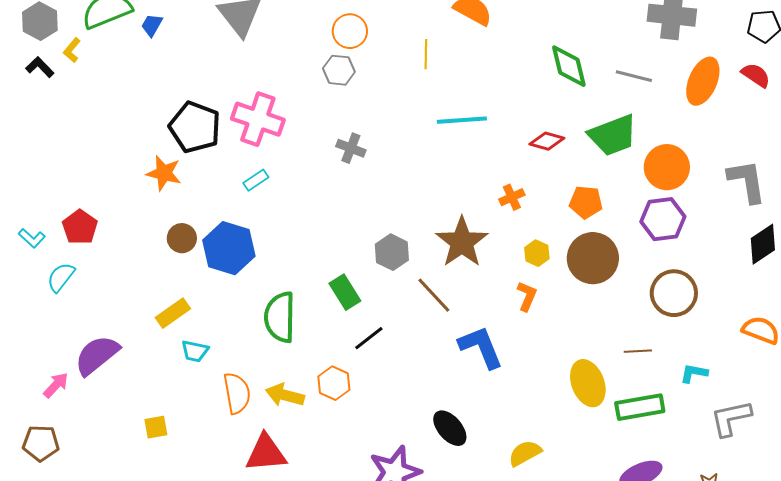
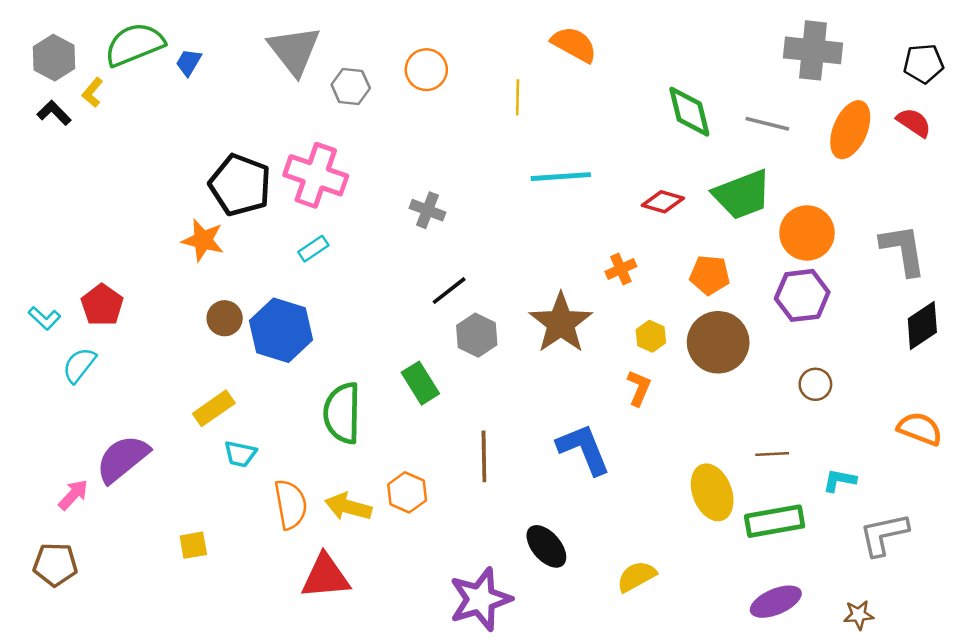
gray hexagon: (339, 70) -> (351, 86), moved
brown circle: (674, 293) -> (815, 384), size x0.6
brown line: (434, 295) -> (484, 456), moved, turned 42
black line: (369, 338) -> (449, 291), moved

